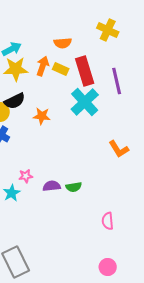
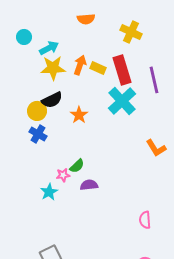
yellow cross: (108, 30) -> (131, 32), moved
orange semicircle: (63, 43) -> (86, 19), moved
orange star: (42, 116) -> (79, 115), turned 30
green semicircle: (74, 187) -> (77, 166), moved, turned -35

